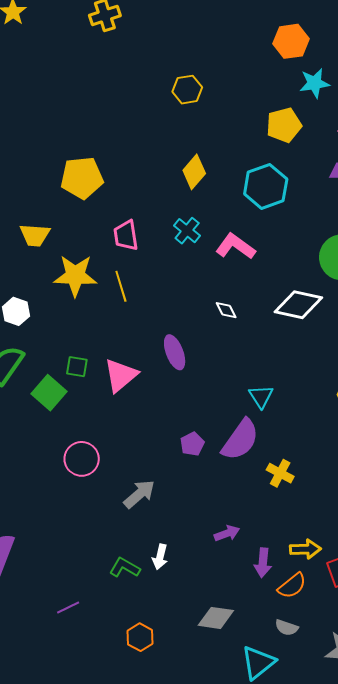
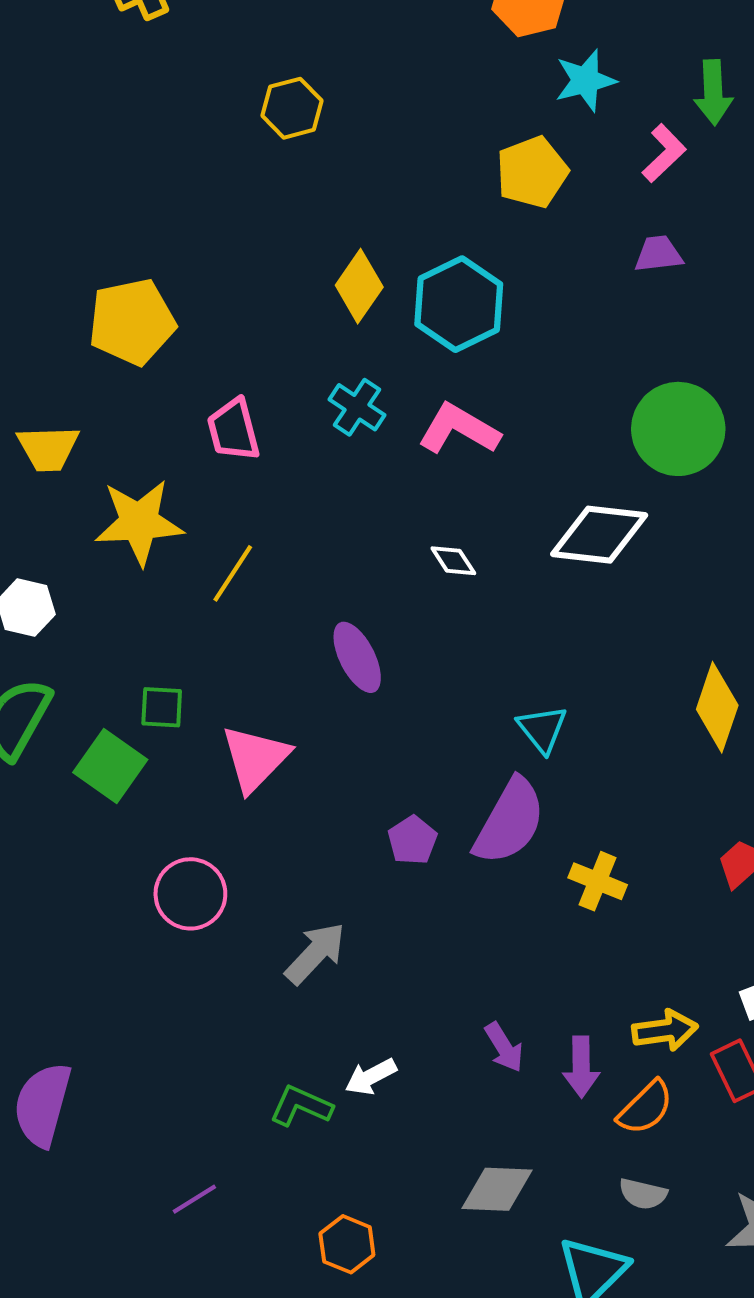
yellow hexagon: (187, 90) -> (292, 108), moved
cyan hexagon: (266, 186) -> (459, 304), moved
yellow line: (121, 286) -> (233, 573), moved, turned 56
pink triangle: (121, 375) -> (255, 758), moved
purple arrow: (227, 533) -> (504, 1047), moved, turned 85
white arrow: (160, 557) -> (371, 1077), turned 55

